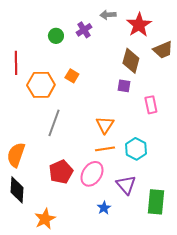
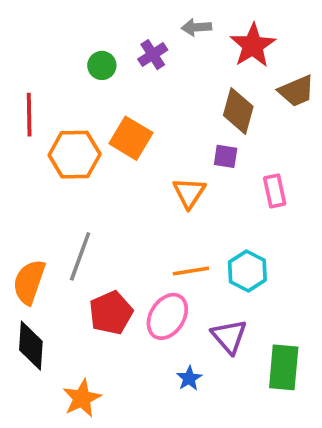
orange square: (72, 76) -> (131, 138), size x1.6
gray line: (54, 123) -> (80, 256), moved
orange triangle: (105, 125) -> (189, 193), moved

